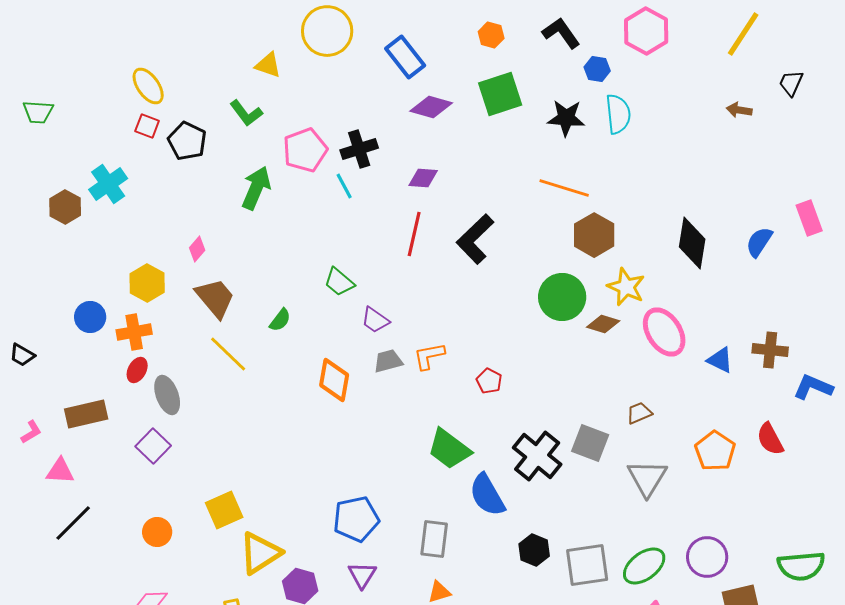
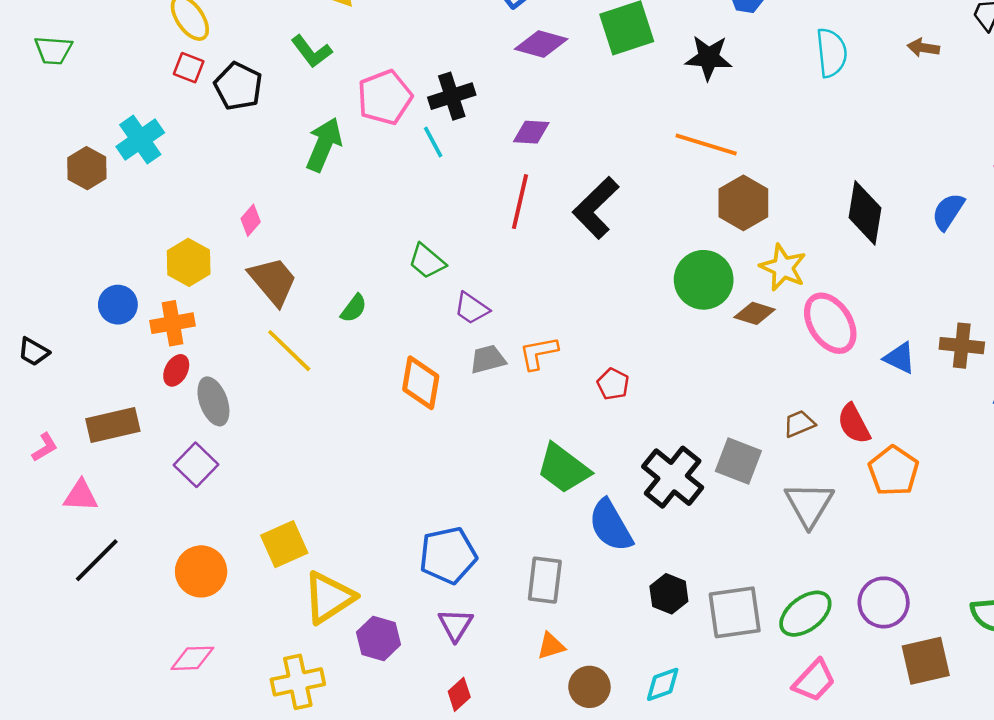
cyan semicircle: (618, 114) -> (831, 53), moved
red semicircle: (770, 439) -> (854, 424), moved
orange circle: (157, 532) -> (201, 571), size x1.4

